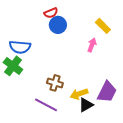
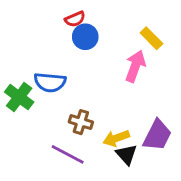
pink arrow: (92, 45) -> (135, 66), size x1.5
blue semicircle: (20, 47) -> (50, 82), moved
black triangle: (86, 105) -> (126, 154), turned -42

